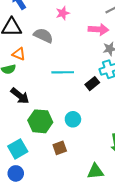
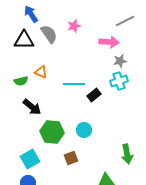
gray semicircle: (43, 36) -> (49, 34), moved, turned 30
orange triangle: (19, 54) -> (41, 72), moved
black rectangle: (92, 84) -> (94, 95), moved

